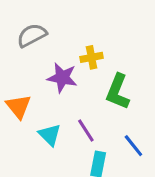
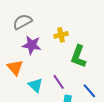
purple star: (62, 78) -> (32, 45), moved

